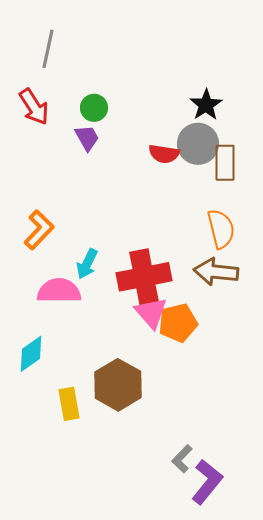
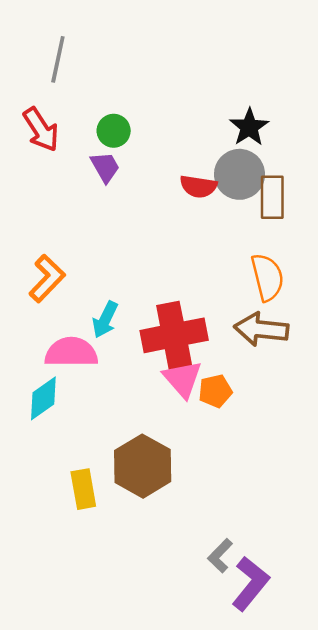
orange pentagon: (178, 323) -> (215, 391), size x0.7
cyan diamond: (31, 354) -> (43, 398), moved

